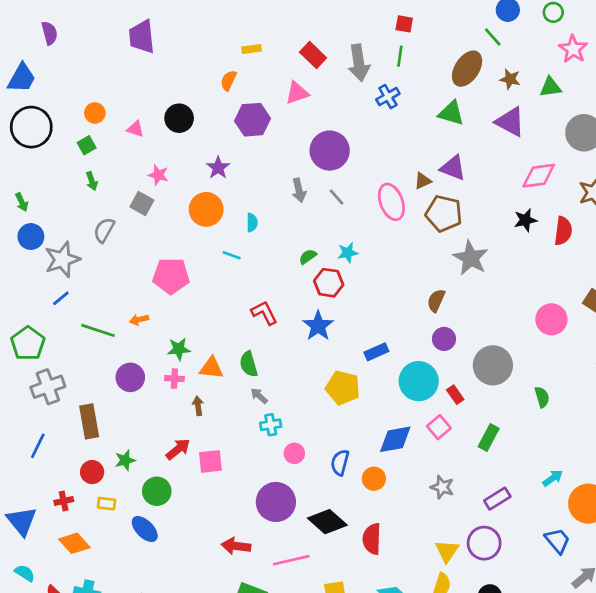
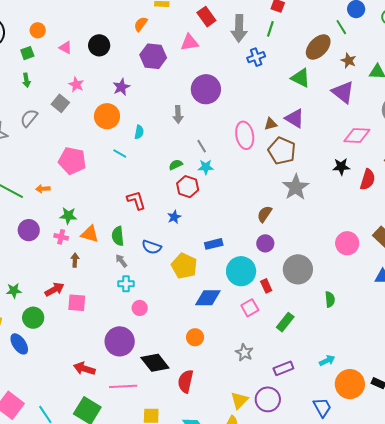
gray line: (337, 197) -> (202, 146), moved
blue star: (318, 326) -> (174, 217), size x0.6
blue diamond: (395, 439) -> (208, 298), moved
blue semicircle: (340, 462) -> (152, 247), moved, turned -96

